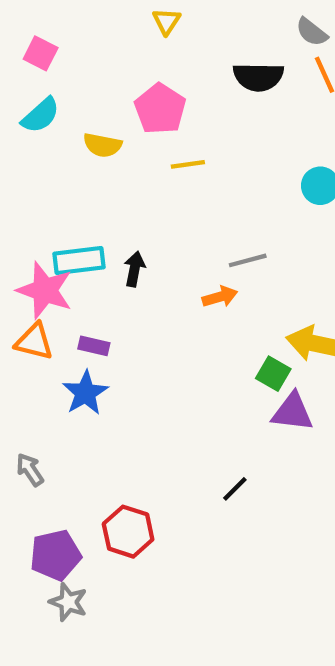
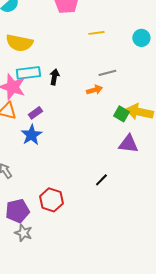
yellow semicircle: (102, 145) -> (19, 43), moved, size x1.5
yellow line: (188, 164) -> (96, 33), moved
purple rectangle: (94, 346) -> (35, 113), turned -48
green square: (273, 374) -> (121, 114), moved

